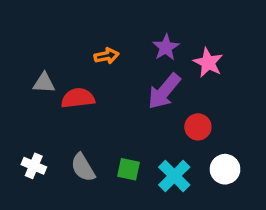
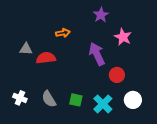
purple star: (166, 47) -> (101, 15), moved
purple arrow: (164, 91) -> (97, 54), turned 115

